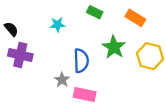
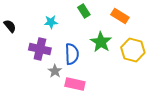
green rectangle: (95, 12) -> (84, 11), turned 32
purple cross: (20, 55) -> (40, 49), moved

